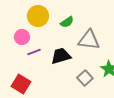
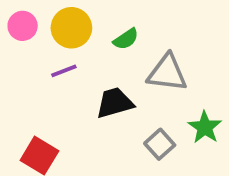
pink circle: (22, 37) -> (23, 26), moved
purple line: (34, 52) -> (64, 71), moved

